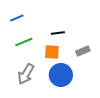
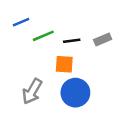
green line: (24, 42) -> (43, 36), moved
gray rectangle: (83, 51) -> (103, 39), moved

